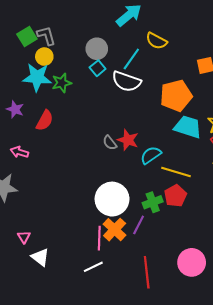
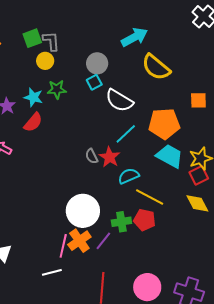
yellow semicircle: (156, 41) -> (156, 67), size x1.4
cyan line: (131, 59) -> (126, 134), moved
cyan star: (37, 77) -> (33, 97), moved, size x0.7
red pentagon: (175, 196) -> (145, 220), turned 30

